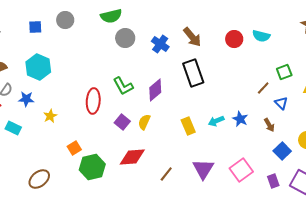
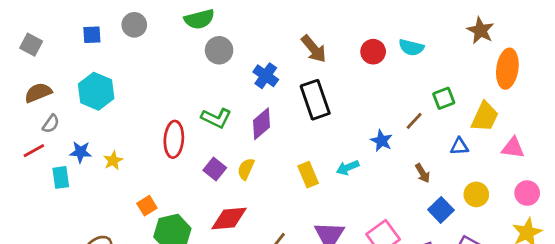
blue cross: (160, 44) -> (266, 76), moved
green L-shape: (123, 86) -> (216, 118), turned -35
blue star: (26, 99) -> (81, 152), moved
blue triangle: (281, 103) -> (459, 146), moved, turned -48
blue star: (240, 119) -> (382, 141), moved
cyan rectangle: (13, 128) -> (61, 177), turned 56

